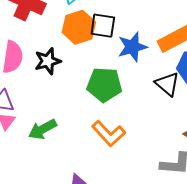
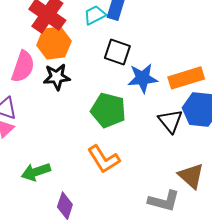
orange hexagon: (79, 27) -> (54, 43), moved
green arrow: (43, 129) -> (36, 172), moved

